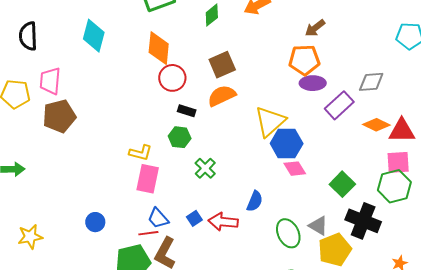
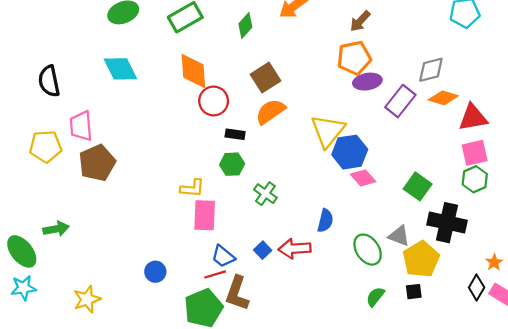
cyan diamond: (94, 36) -> (120, 69), turned -32
orange diamond: (376, 125) -> (443, 98), moved
green hexagon: (394, 186) -> (475, 179), size x0.7

